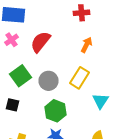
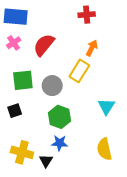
green square: (20, 76) -> (23, 80), turned 30
yellow rectangle: (80, 78) -> (79, 71), moved
black square: (12, 105) -> (15, 111), turned -32

